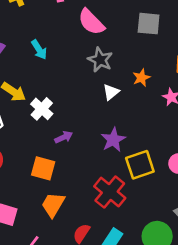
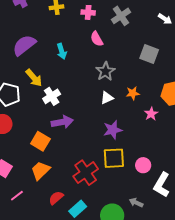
pink semicircle: (91, 22) -> (97, 39), moved, size x0.7
purple arrow: (64, 137) -> (62, 122), size x1.5
purple star: (113, 140) -> (113, 130), moved

